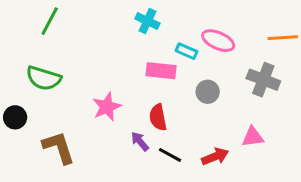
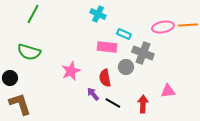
pink ellipse: (218, 41) -> (163, 27), moved, turned -35
gray cross: (263, 80) -> (143, 53), moved
gray circle: (208, 92) -> (126, 67), moved
brown L-shape: (59, 147) -> (20, 104), moved
red arrow: (215, 156) -> (143, 104), turned -66

